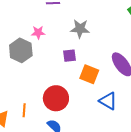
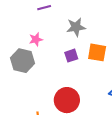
orange square: (89, 74) -> (97, 52), moved

